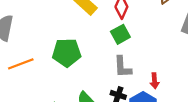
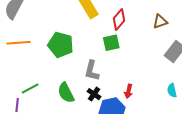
gray L-shape: (123, 67) -> (92, 71), moved

